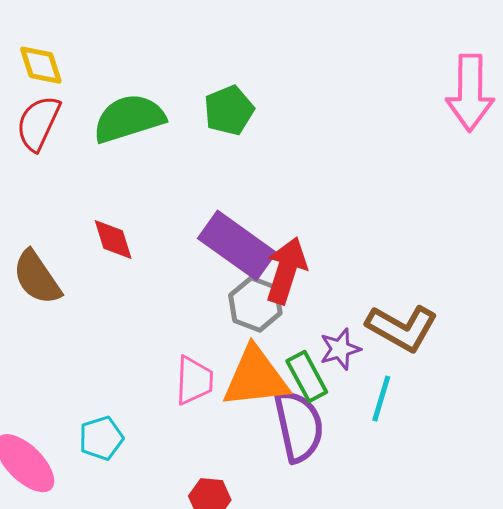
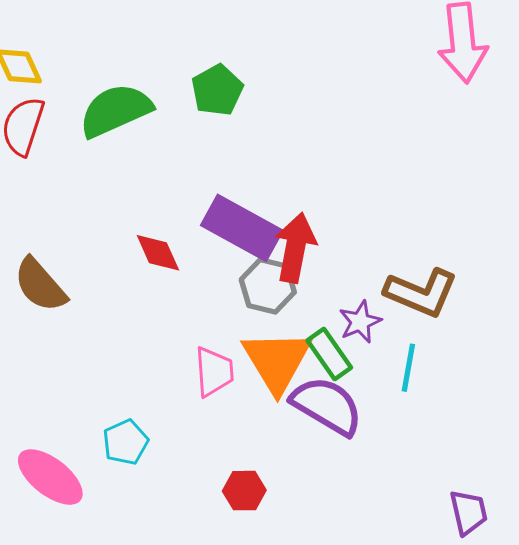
red diamond: (113, 240) -> (158, 253), moved
orange triangle: (256, 377) -> (277, 361), turned -48
purple semicircle: (299, 426) -> (327, 406), turned -40

